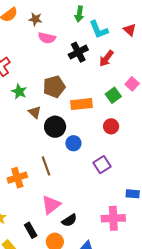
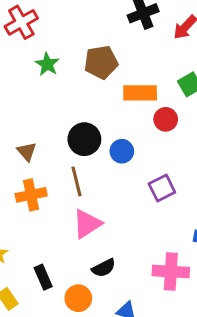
brown triangle: (35, 112) -> (27, 152), moved
red circle: (111, 126) -> (166, 119), moved
black circle: (55, 127) -> (84, 139), moved
pink triangle: (51, 205) -> (87, 224), moved

